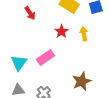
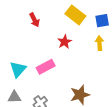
yellow arrow: (84, 34) -> (99, 43), moved

